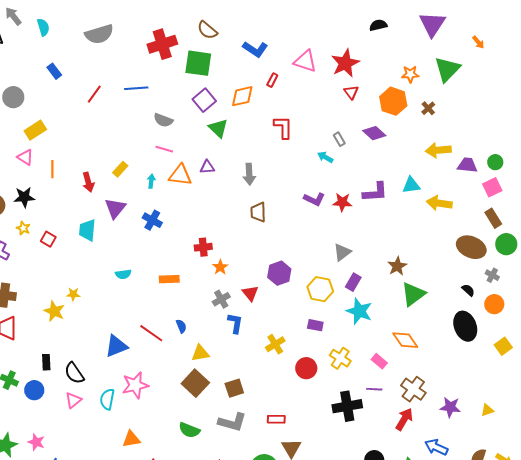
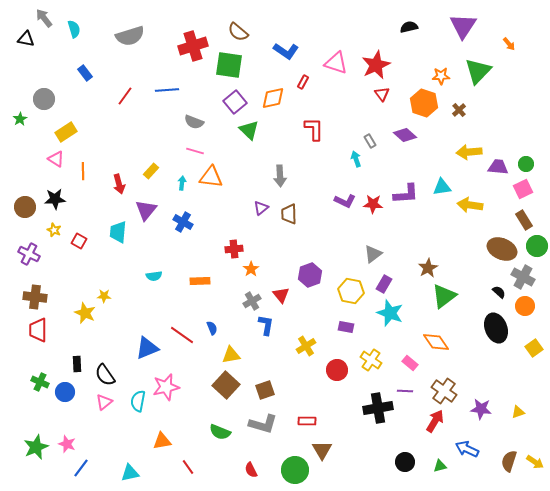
cyan arrow: (325, 157) -> (356, 159), turned 42
purple triangle: (207, 167) -> (261, 208), moved, turned -35
gray cross: (492, 275) -> (523, 277), size x1.6

